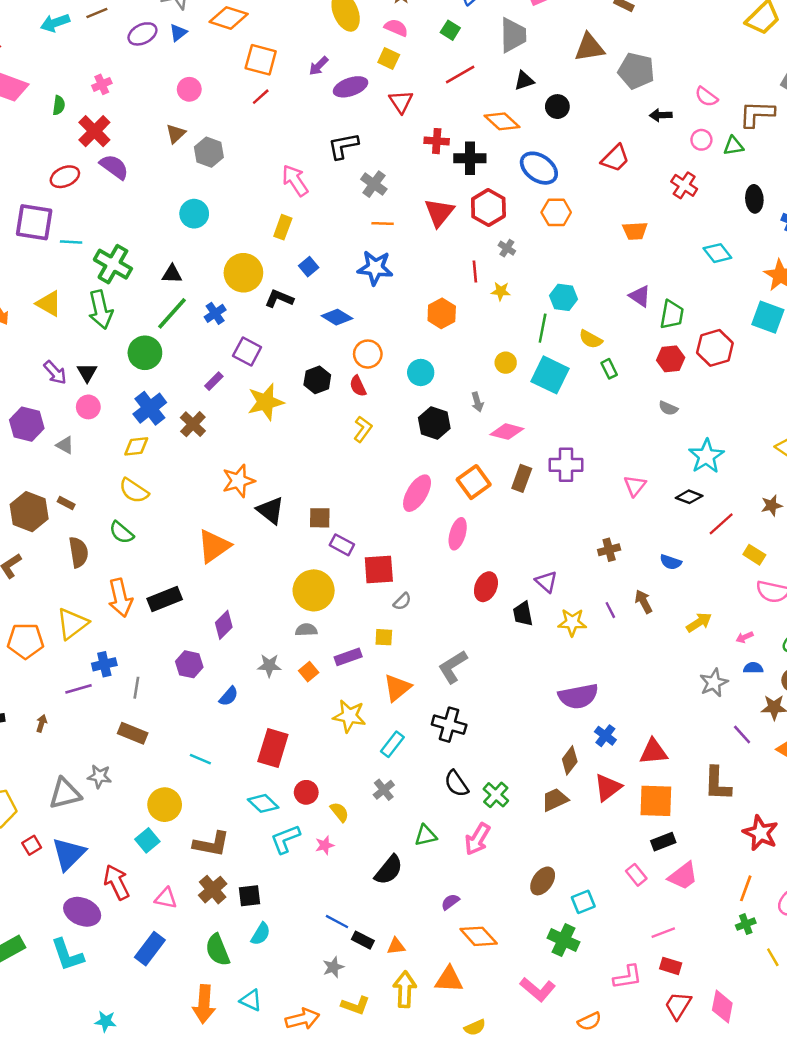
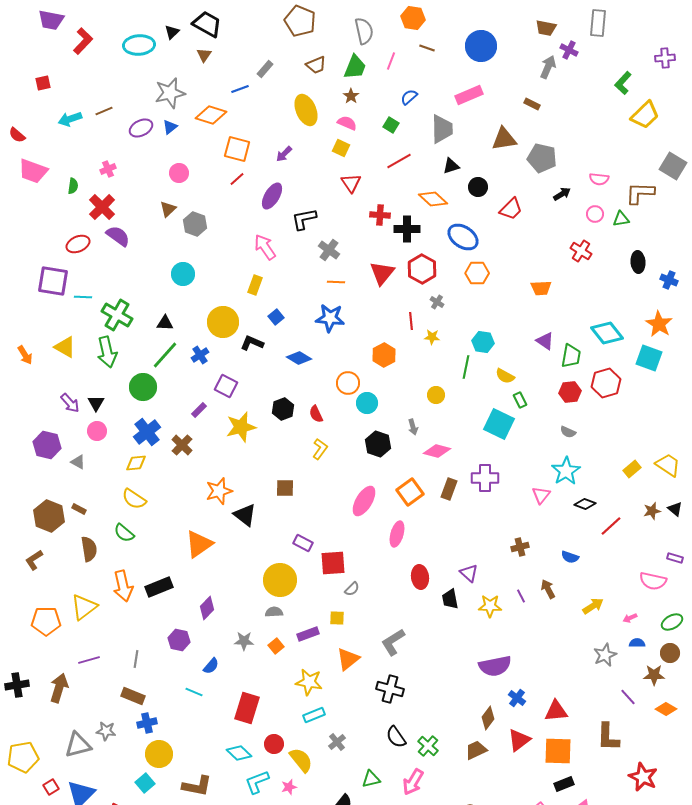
purple ellipse: (351, 87) -> (272, 196), moved, turned -40
pink semicircle: (706, 97) -> (599, 179), turned -30
black arrow: (661, 115) -> (562, 194), turned 150
red trapezoid: (615, 158) -> (511, 209), moved
cyan diamond: (717, 253) -> (607, 333), moved, size x1.4
orange circle: (368, 354) -> (348, 383), moved
cyan square: (550, 375) -> (499, 424), moved
cyan star: (706, 456) -> (566, 471), moved
brown square: (320, 518) -> (285, 488), moved
yellow rectangle: (754, 555) -> (632, 469), moved, turned -72
red ellipse: (486, 587) -> (420, 577), turned -30
blue cross: (104, 664) -> (147, 723), moved
brown arrow: (41, 723) -> (59, 688), size x2.0
cyan rectangle: (392, 744) -> (314, 715), moved, turned 30
cyan line: (200, 759) -> (194, 692), moved
yellow semicircle: (339, 812) -> (301, 760), size x1.5

